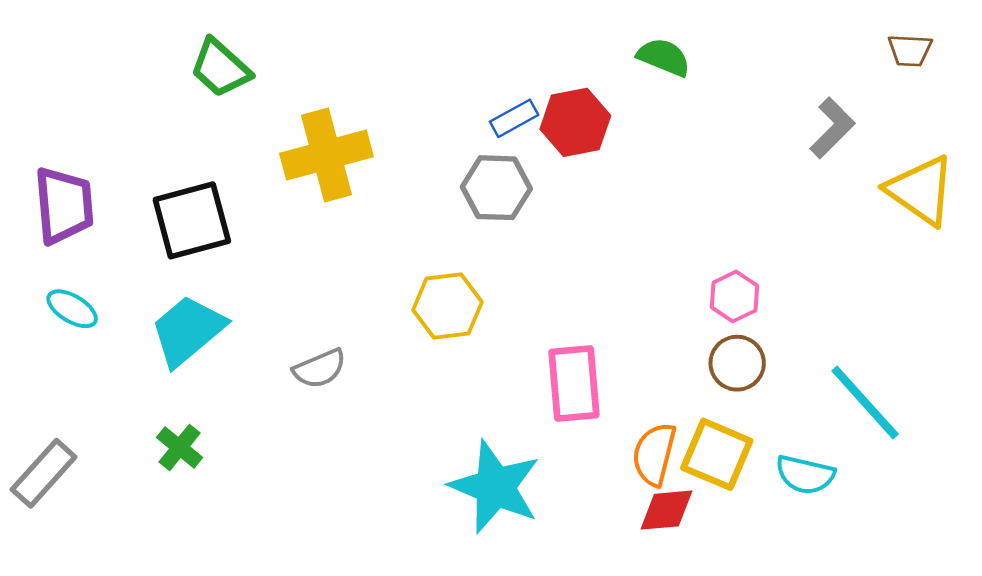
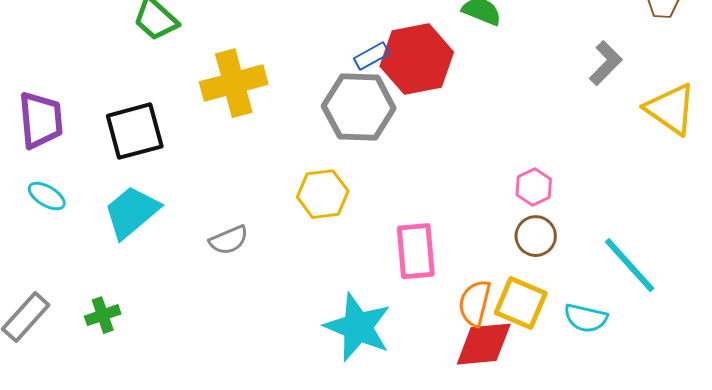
red hexagon: (575, 122) -> (417, 59), size x1.4
gray hexagon: (496, 188) -> (359, 107), size x1.4
green cross: (180, 447) -> (103, 315), moved, turned 32
red diamond: (666, 510) -> (484, 344), size x1.4

